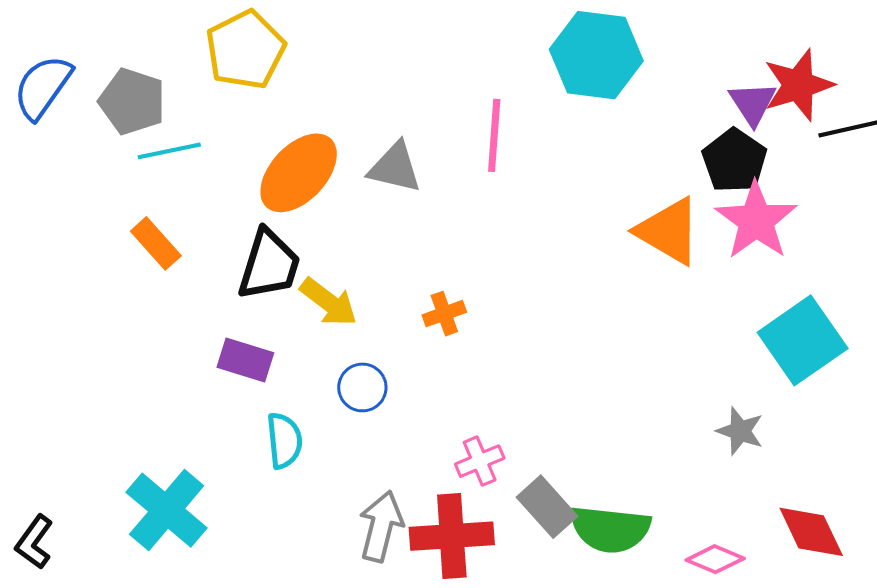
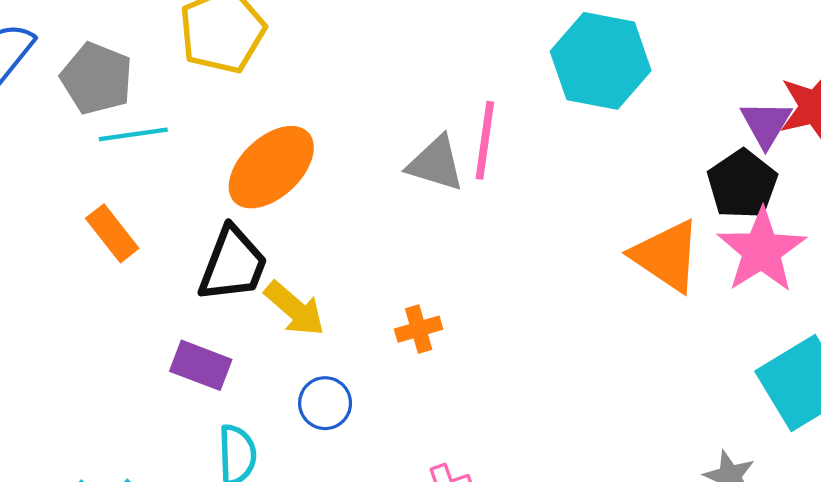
gray triangle: (395, 168) -> (436, 163), moved

